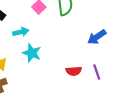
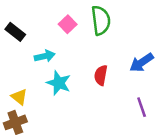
red semicircle: (74, 71) -> (101, 75), moved, turned 105

